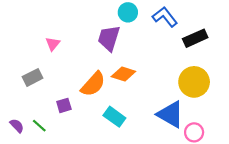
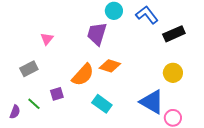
yellow circle: (194, 82) -> (173, 73), size x0.7
purple semicircle: (17, 126) -> (15, 112), turned 64
green line: (39, 126) -> (34, 104), moved

